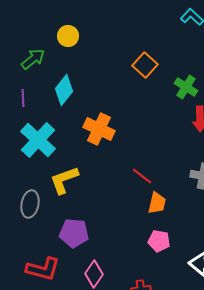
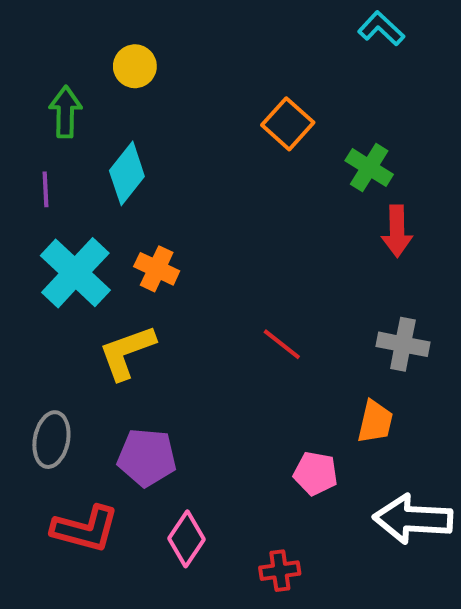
green arrow: (33, 59) -> (65, 112), turned -50
orange cross: (99, 129) -> (157, 269), moved, size x0.7
orange trapezoid: (157, 203) -> (375, 422), moved
gray ellipse: (30, 204) -> (51, 440), moved

